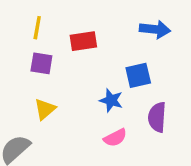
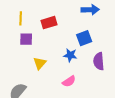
yellow triangle: (45, 109) -> (40, 63), moved
pink semicircle: (115, 138) -> (69, 81), moved

